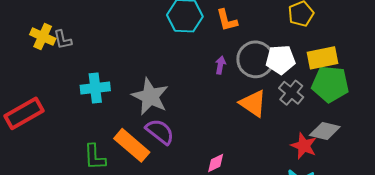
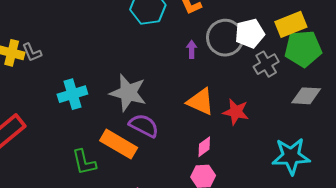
gray cross: (291, 93) -> (266, 64), turned 30
orange triangle: (253, 103) -> (201, 102), moved
red star: (304, 146) -> (236, 112), moved

